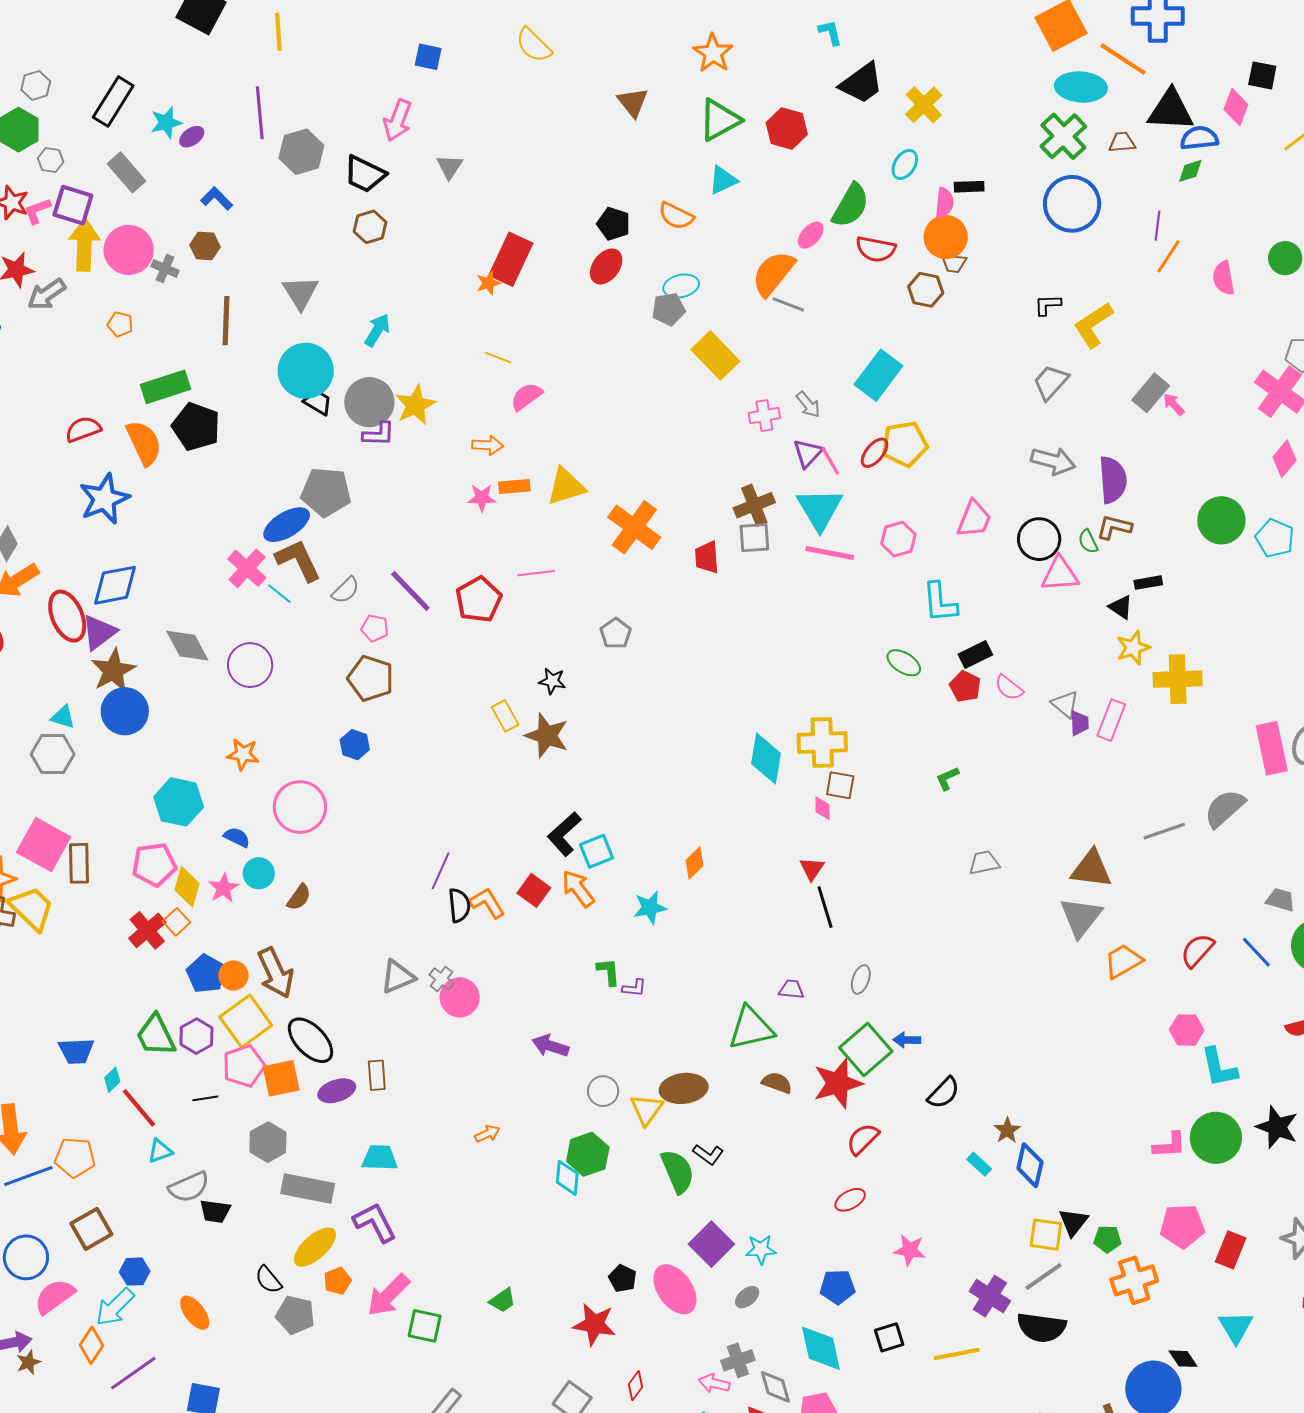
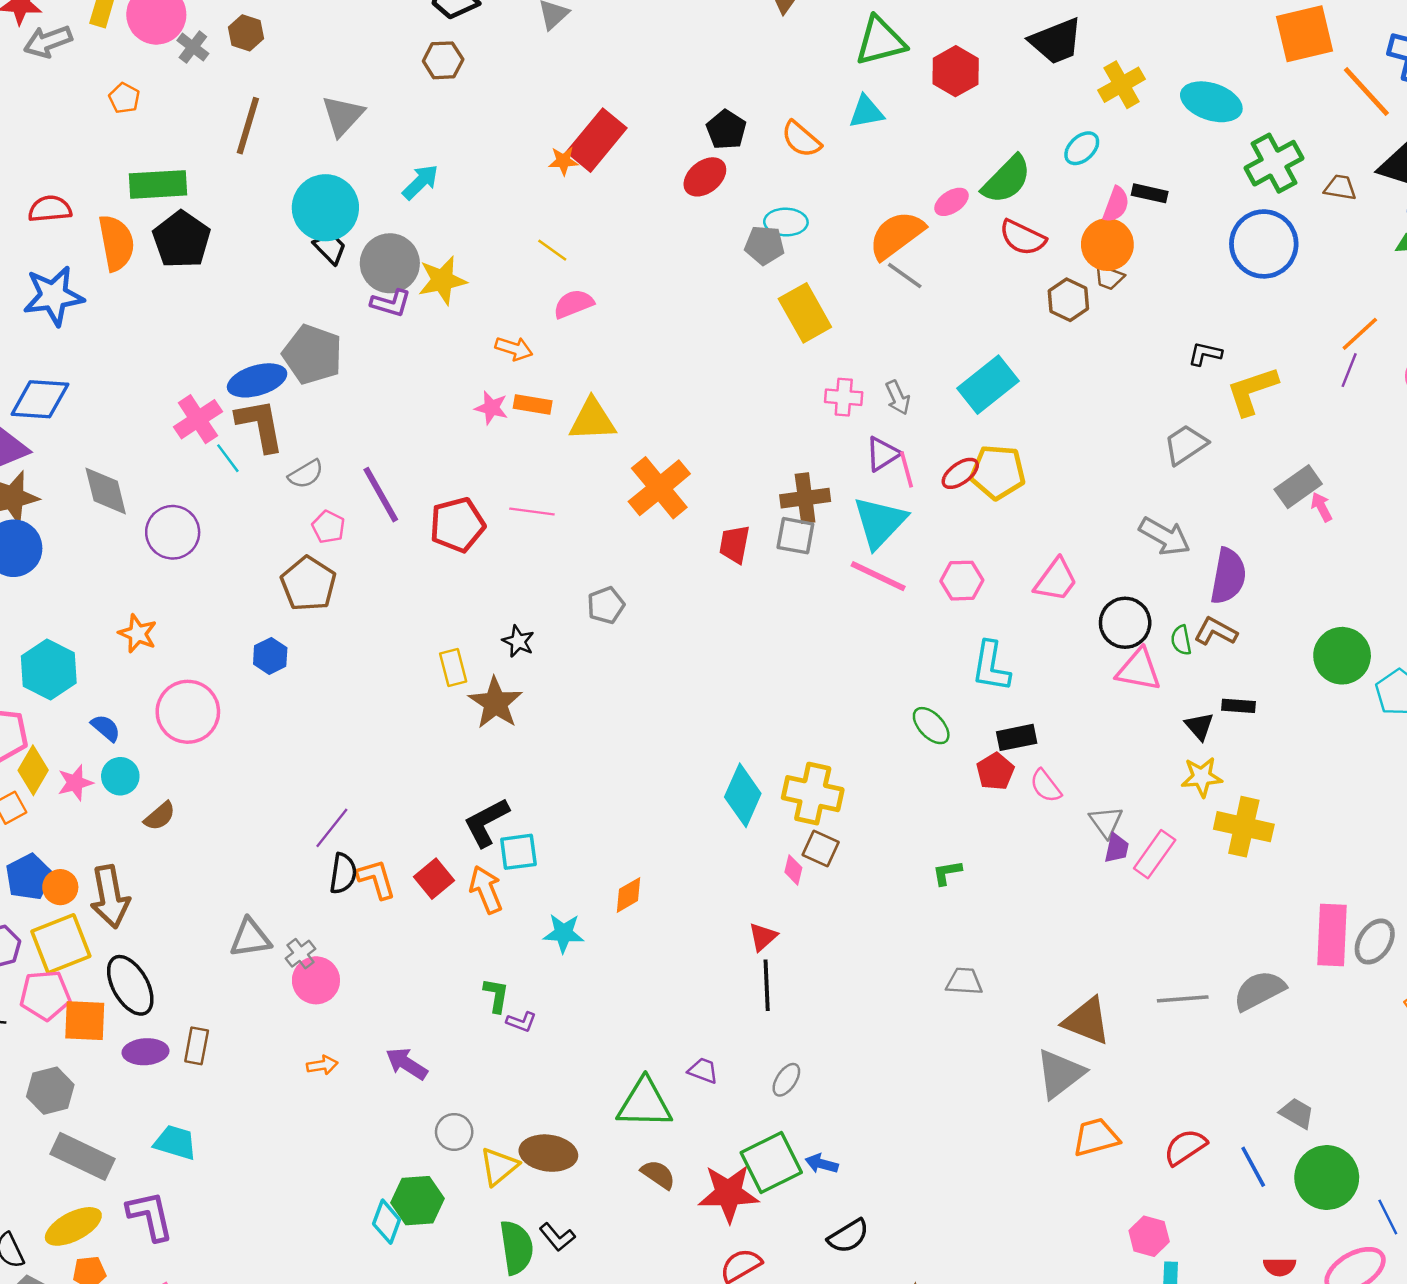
cyan ellipse: (1081, 87) -> (1211, 102), moved
purple line: (1158, 226) -> (1349, 370), moved
orange arrow: (487, 1134) -> (322, 1065), moved

